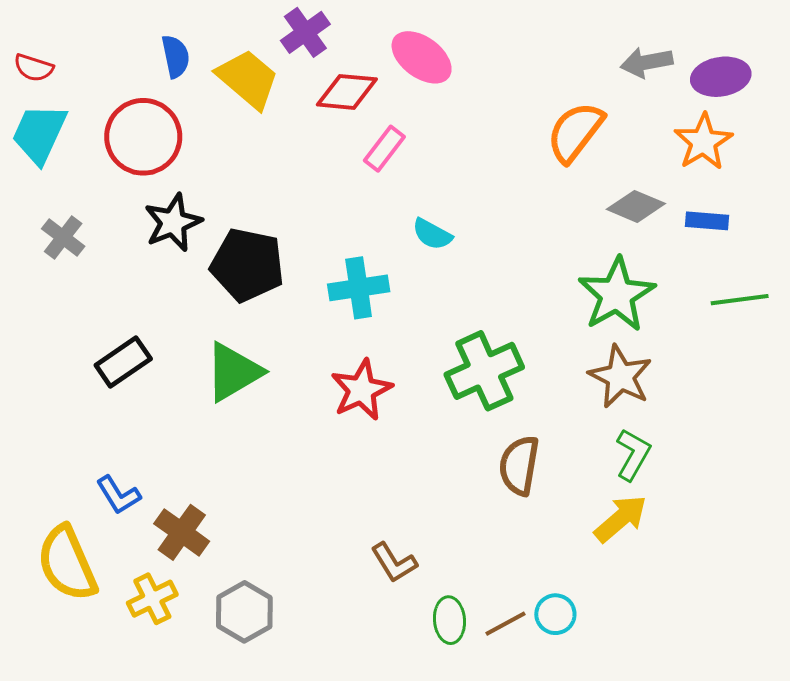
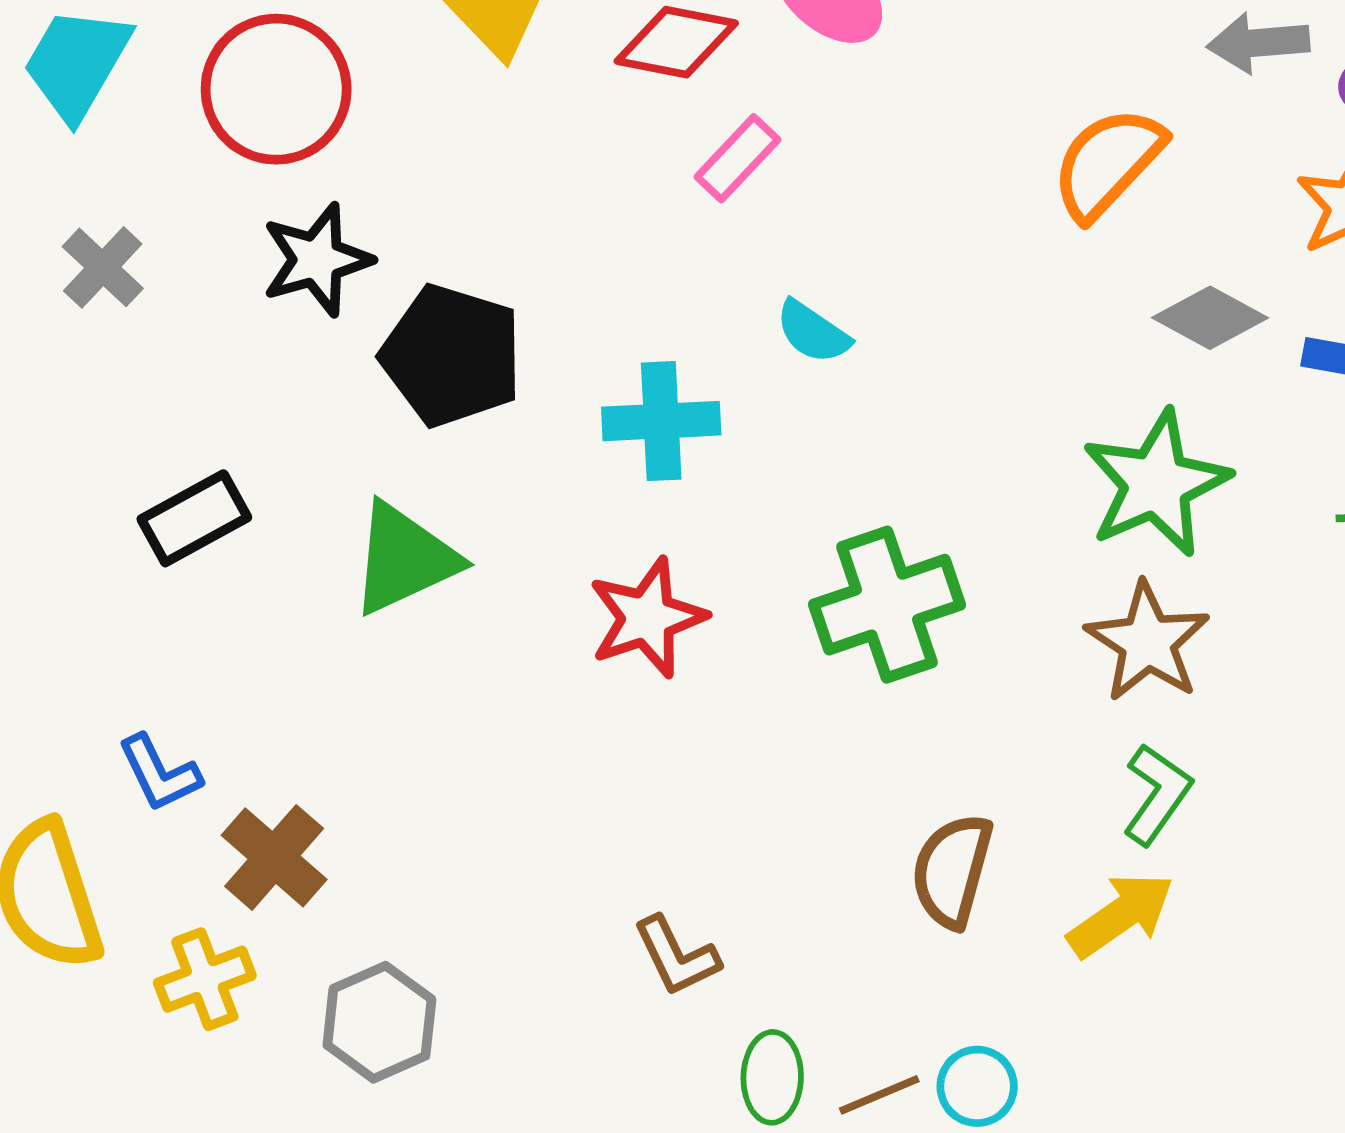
brown semicircle: (519, 465) -> (952, 871), moved

